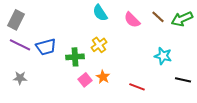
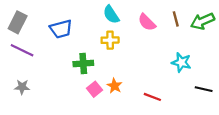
brown line: (158, 17) -> (176, 19), turned 32
yellow cross: (99, 45) -> (110, 40), moved, turned 35
blue trapezoid: (46, 47) -> (61, 29), moved

